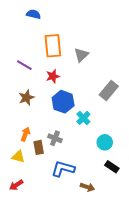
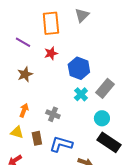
gray triangle: (81, 55) -> (82, 15), moved
gray rectangle: (109, 90) -> (105, 88), moved
blue hexagon: (63, 102) -> (79, 68), moved
brown rectangle: (39, 147) -> (37, 138), moved
black rectangle: (112, 167) -> (109, 142), size x1.6

